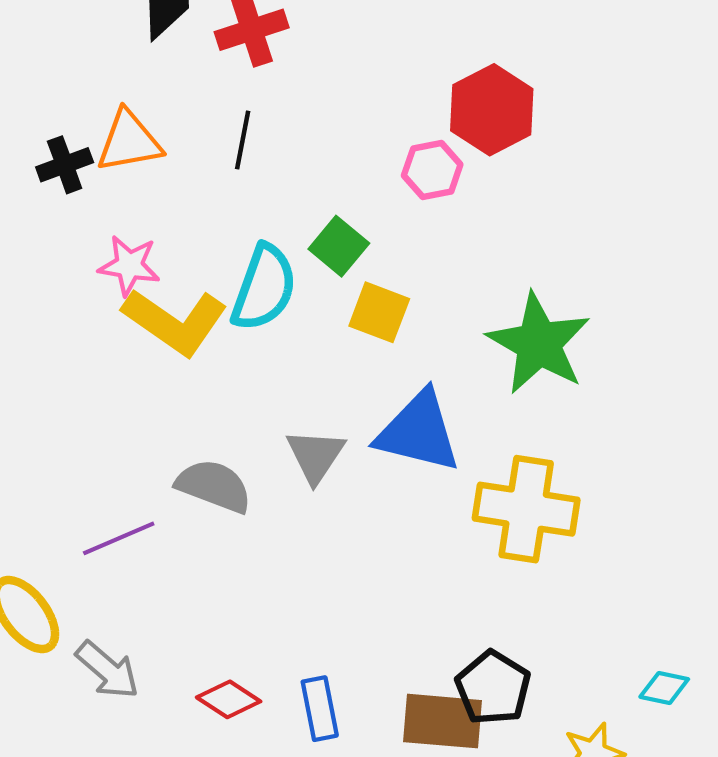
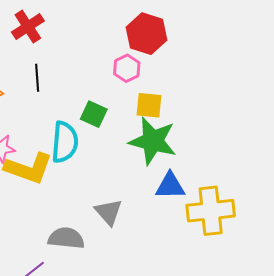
yellow square: (379, 312) -> (149, 105), moved
green star: (539, 343) -> (153, 141), moved
blue triangle: (418, 432) -> (170, 186), moved, size x0.7

